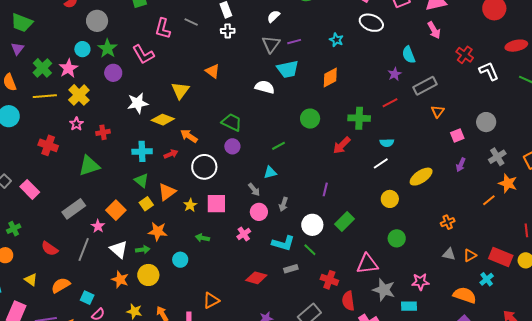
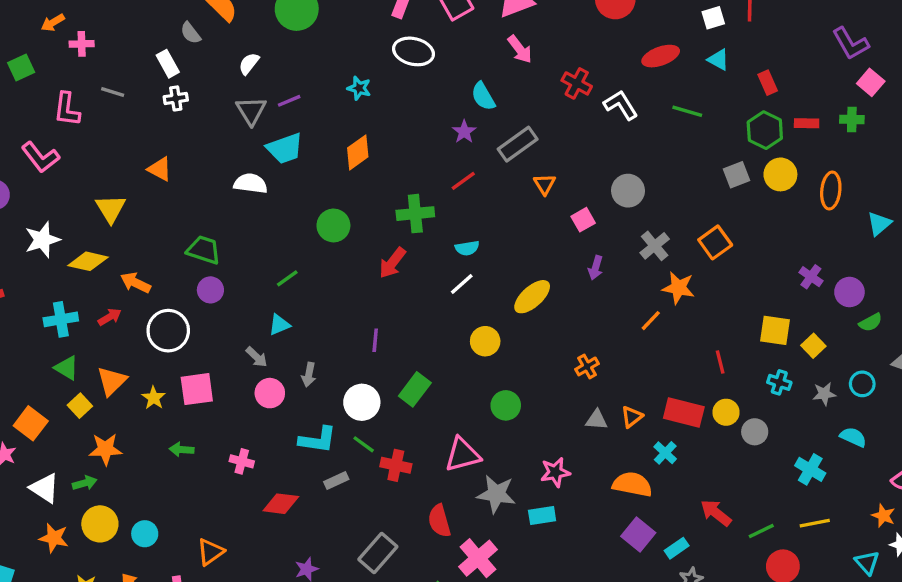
pink cross: (244, 234) -> (242, 461), moved, turned -32
cyan circle: (180, 260) -> (145, 534), moved
red cross: (329, 280) -> (396, 465), moved

